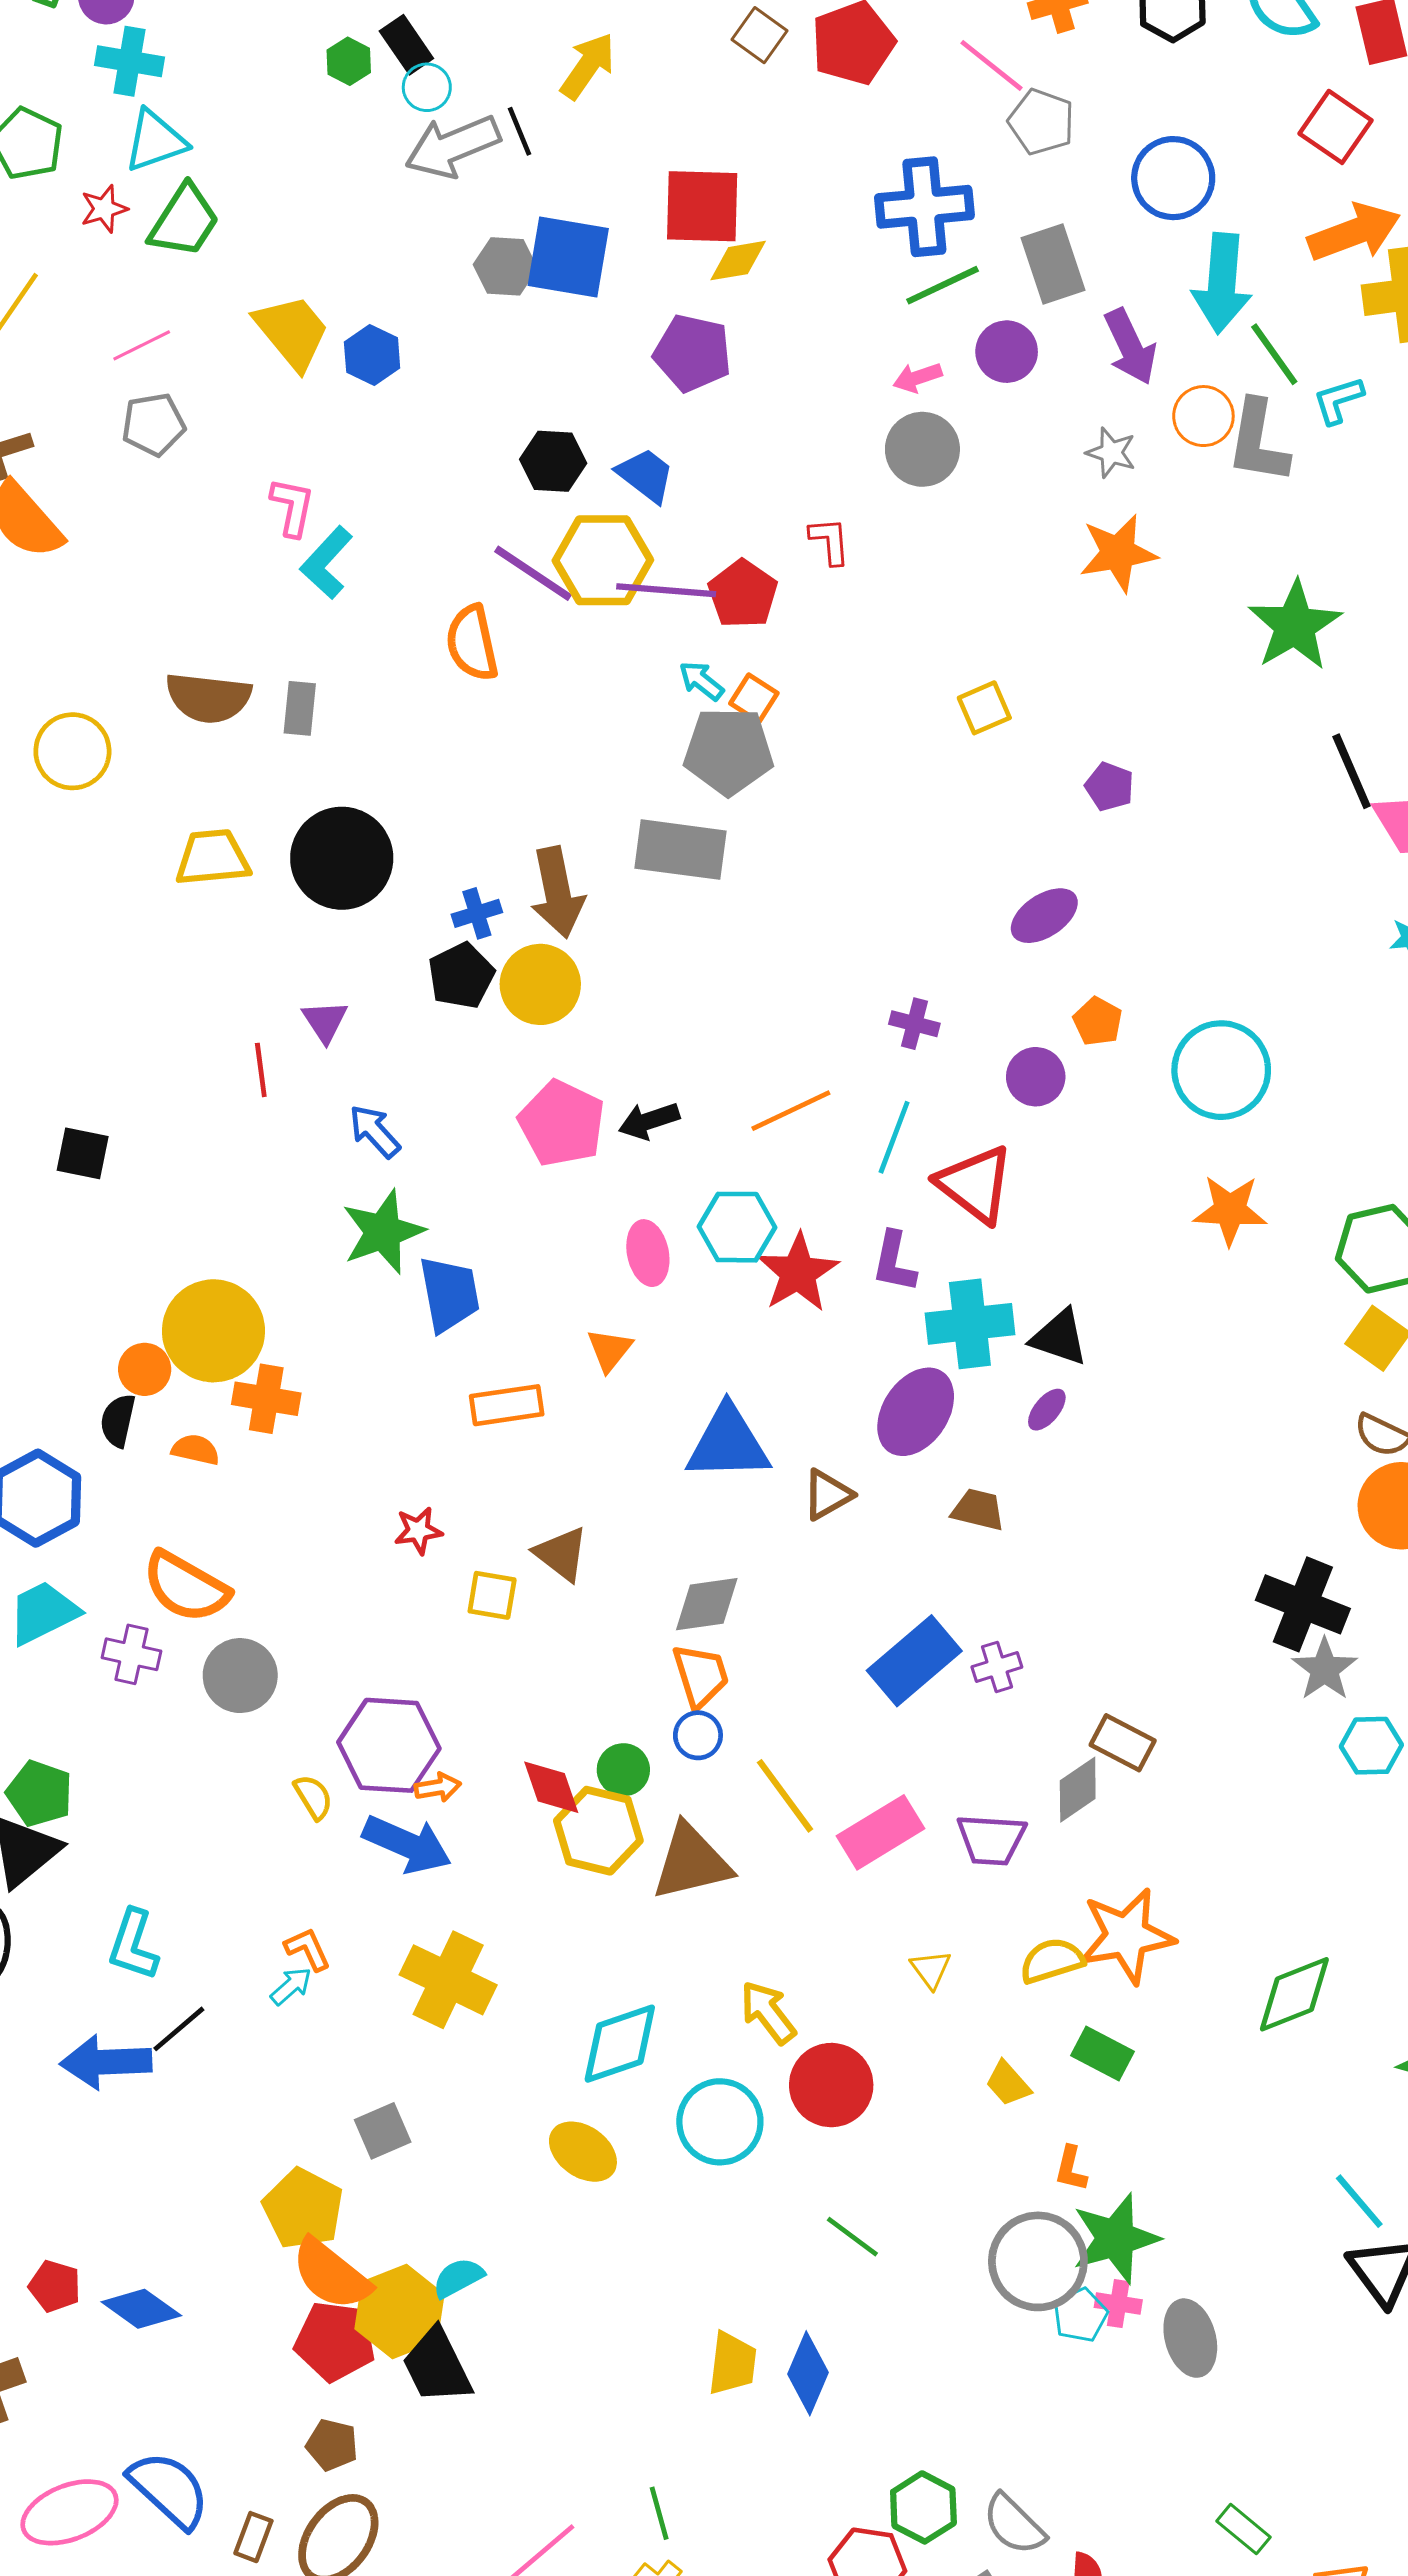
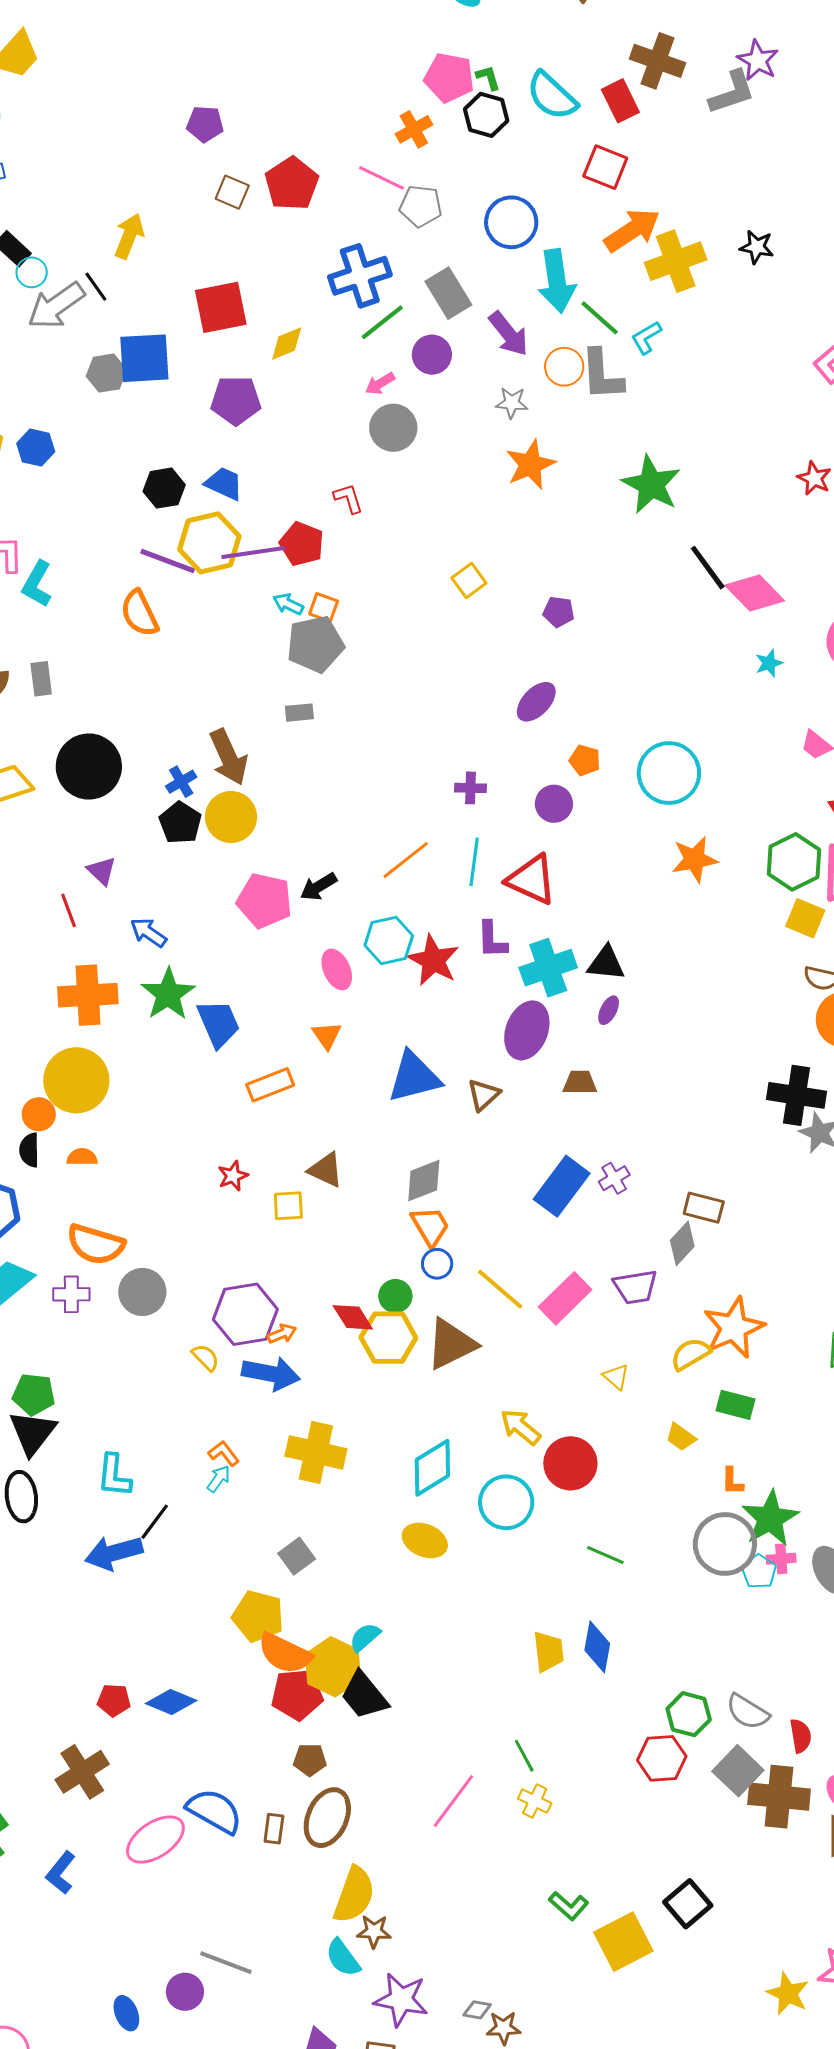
yellow diamond: (738, 261) -> (287, 343), moved
gray rectangle: (681, 850) -> (299, 713), size x0.5
orange cross: (266, 1399) -> (88, 995), moved, size x1.4

